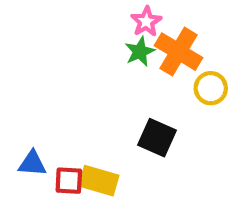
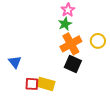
orange cross: (179, 52) -> (71, 44), moved, turned 30
blue triangle: (32, 163) -> (15, 62), moved, turned 48

